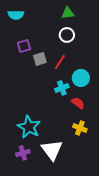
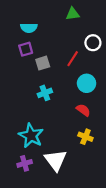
cyan semicircle: (16, 15) -> (29, 28), moved
white circle: (67, 35) -> (93, 43), moved
red line: (60, 62) -> (73, 59), moved
cyan cross: (62, 88) -> (45, 93), moved

